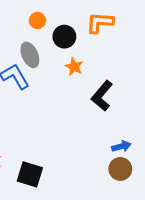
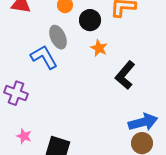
blue arrow: (121, 146) -> (143, 122), size x1.6

